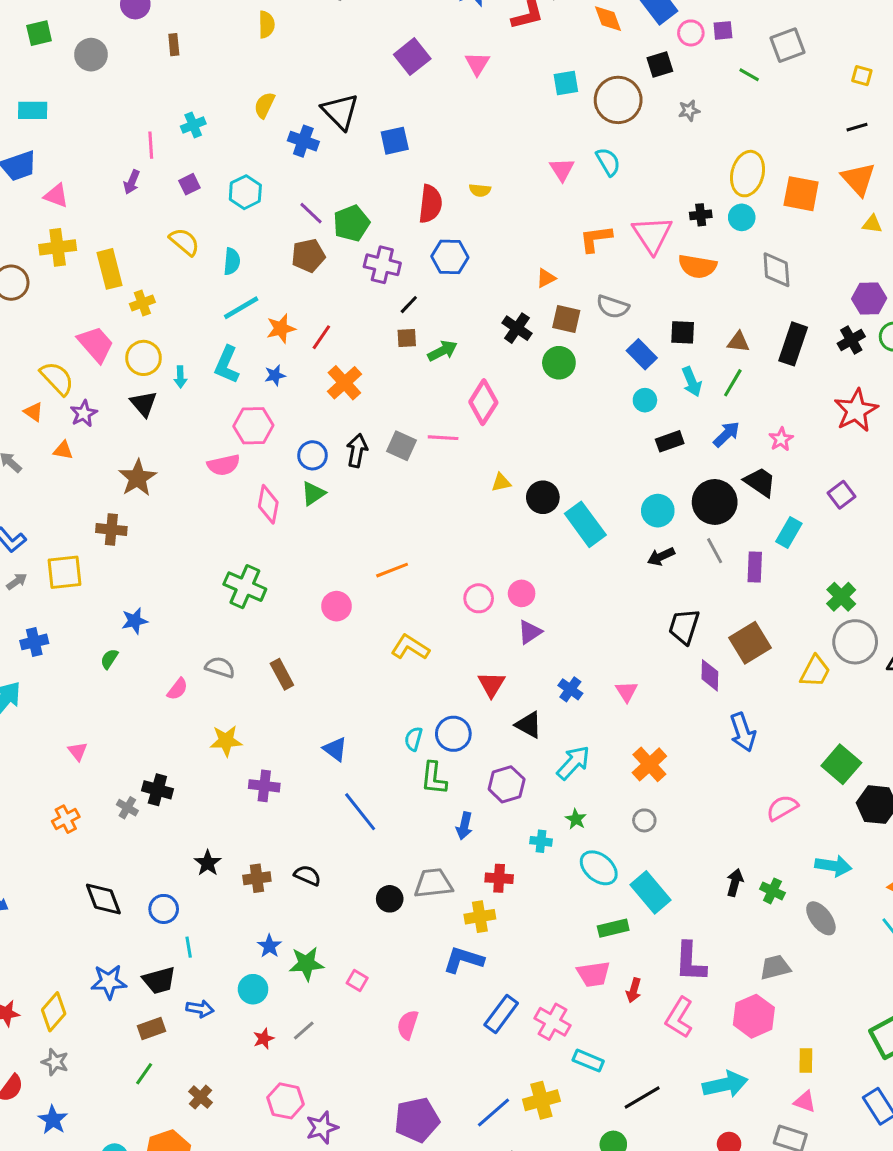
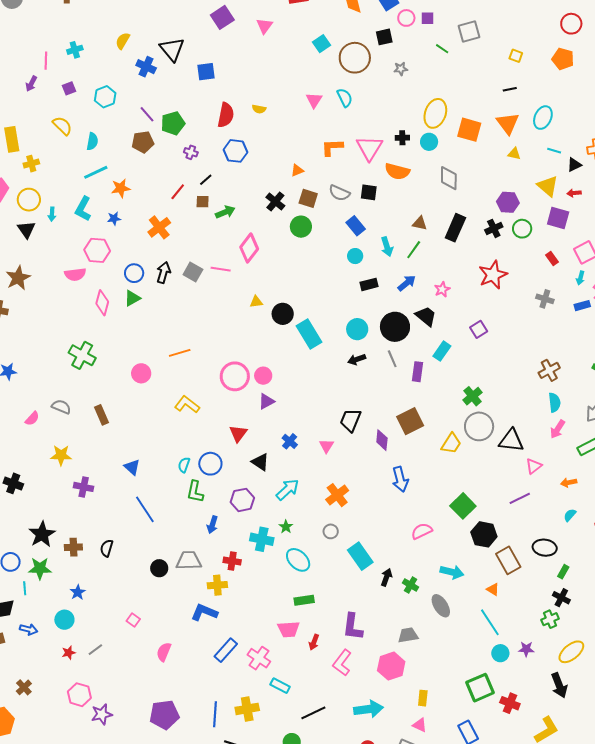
cyan square: (566, 83) -> (322, 44), turned -30
purple cross: (382, 265) -> (191, 152), size x0.6
black square: (683, 332) -> (369, 192), moved
red line: (321, 337) -> (178, 192), moved
pink circle: (479, 598) -> (235, 376), size x1.5
black trapezoid: (684, 626) -> (351, 420), moved
cyan cross: (541, 841) -> (262, 539), size x1.6
black star: (208, 863) -> (42, 534), size x1.5
black semicircle: (307, 875) -> (107, 548), turned -102
cyan rectangle: (650, 892) -> (360, 556), moved
green star: (306, 964) -> (40, 568), moved
blue line: (493, 1112) -> (215, 714), turned -50

